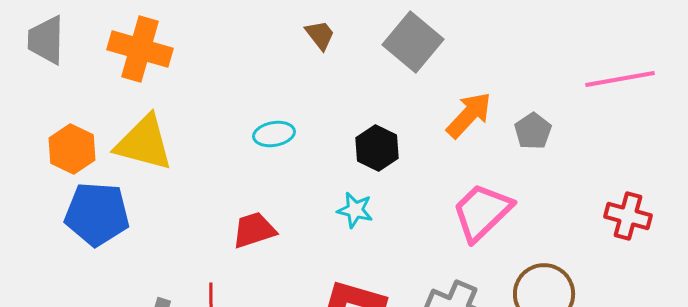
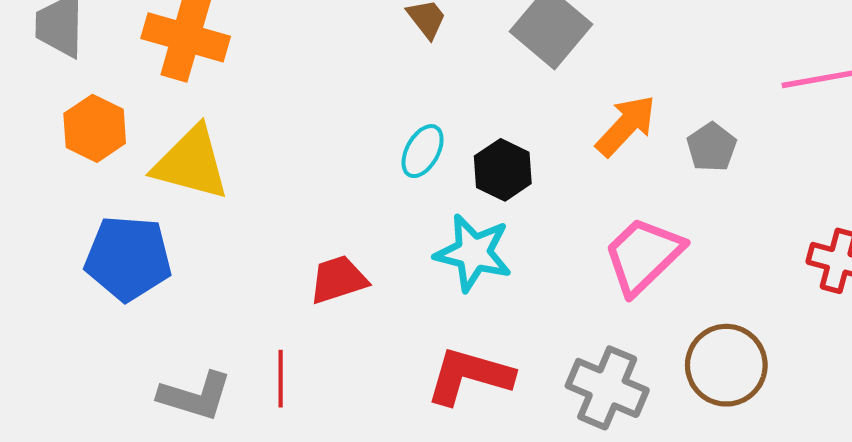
cyan ellipse: (274, 134) -> (423, 151), moved, turned -51
orange hexagon: (72, 149) -> (95, 128), moved
cyan star: (355, 210) -> (473, 253), size x1.6

